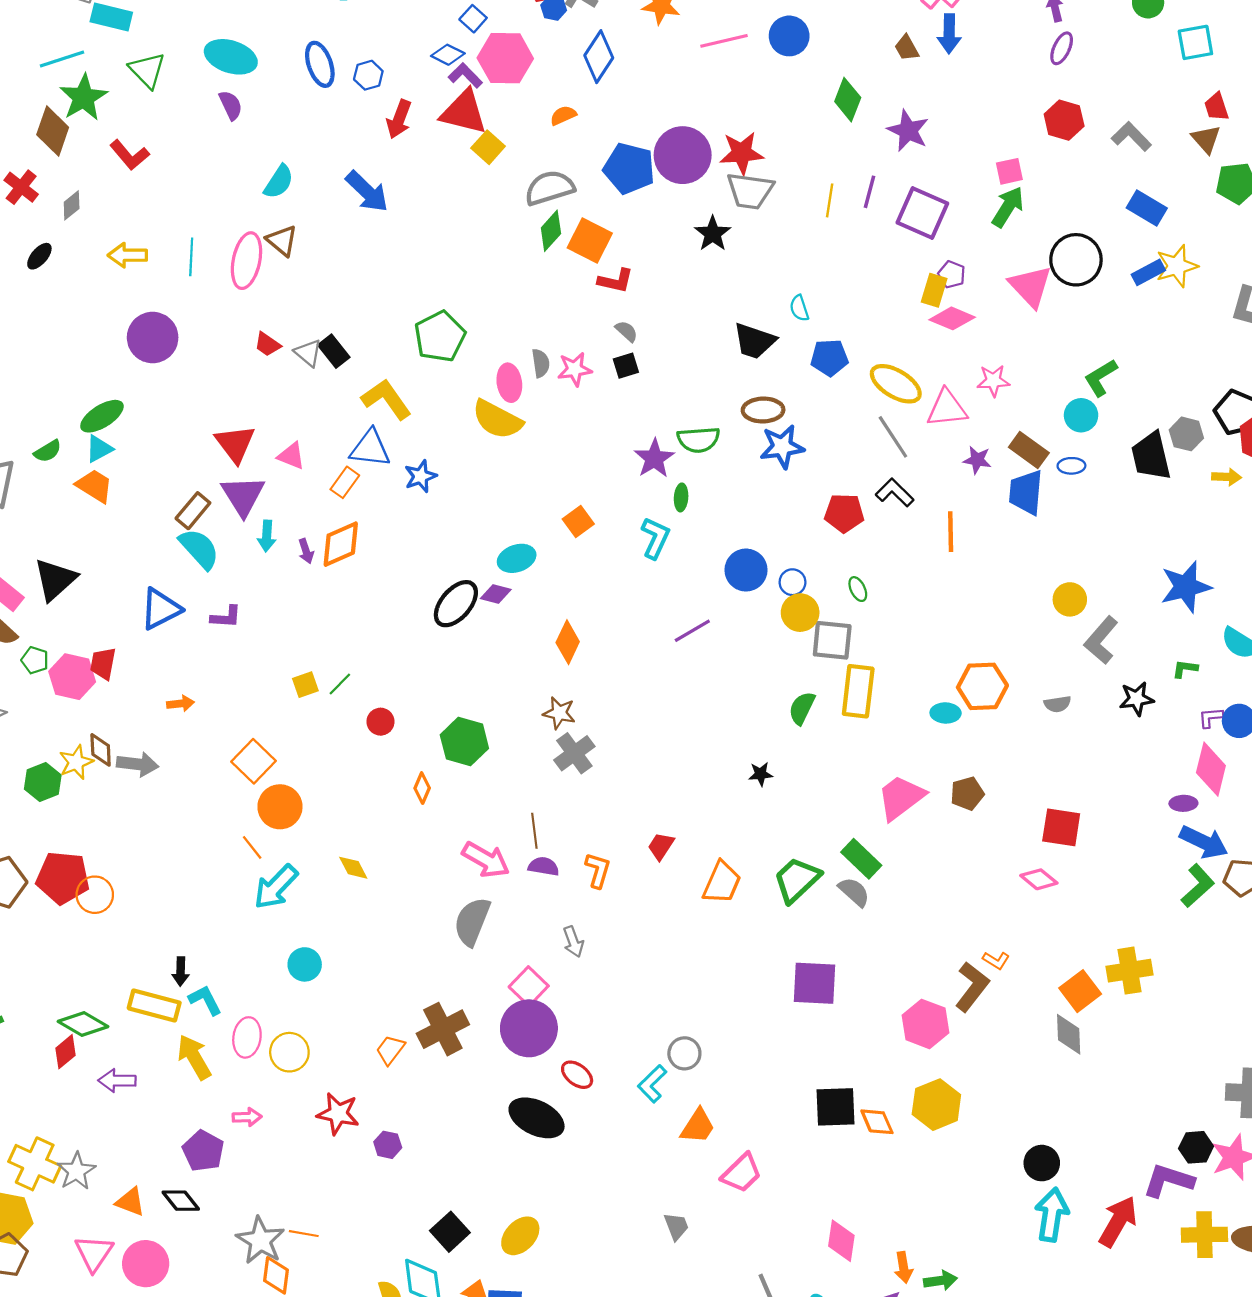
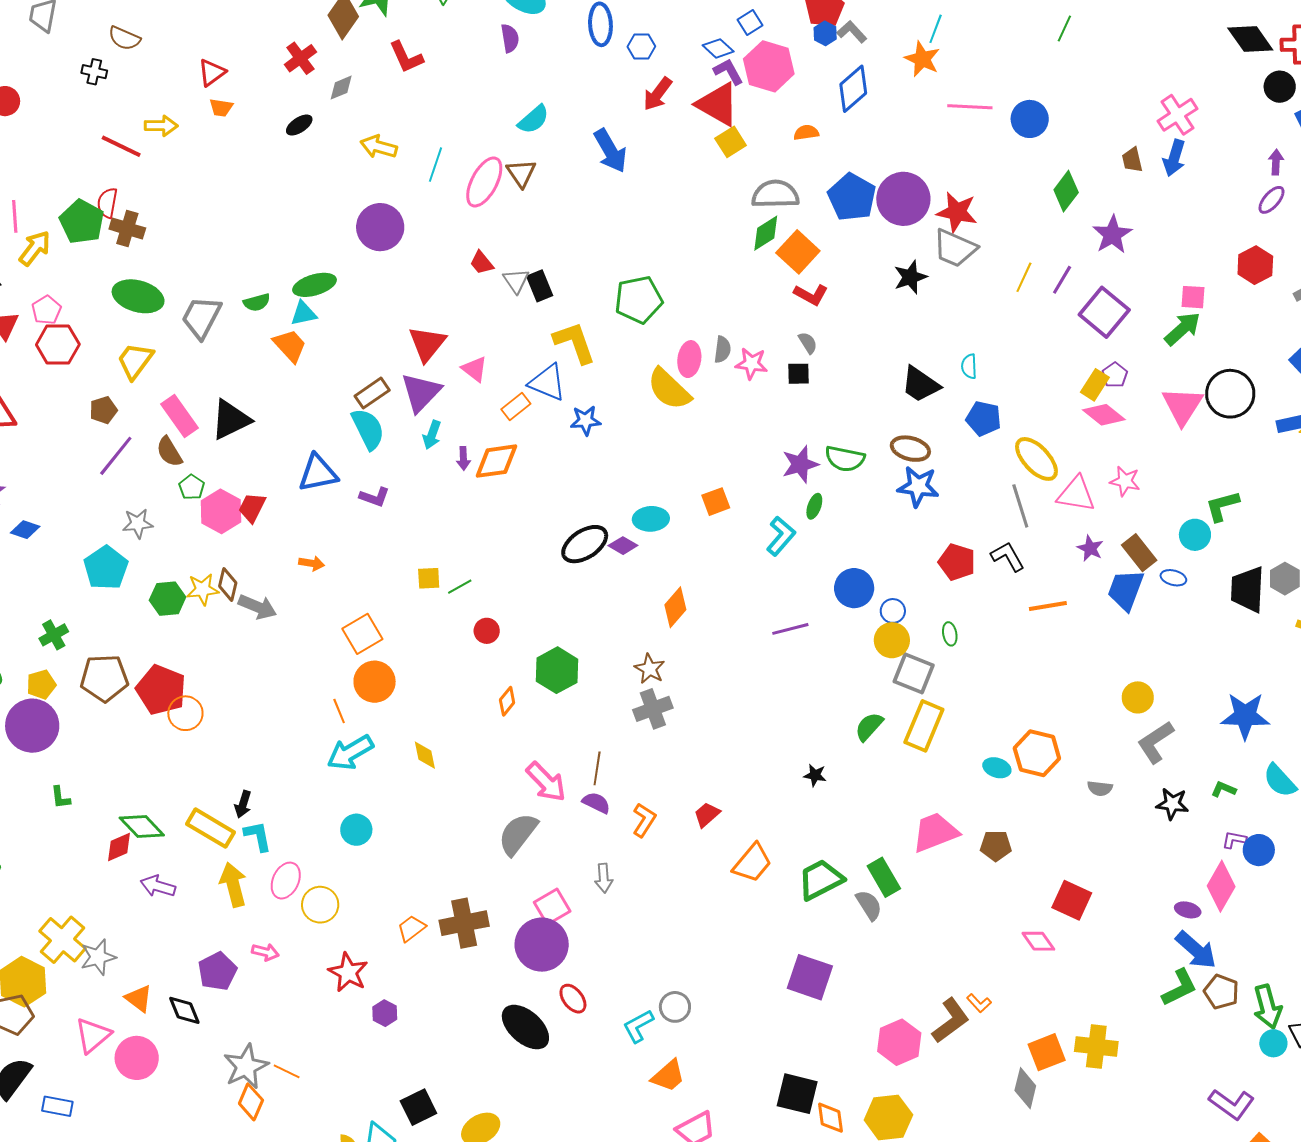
orange line: (951, 532) -> (1048, 606), turned 66

